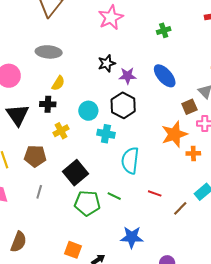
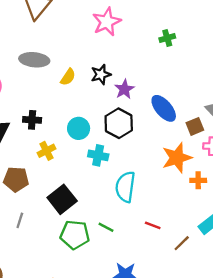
purple star: (127, 76) -> (124, 89), turned -30
blue ellipse: (165, 76) -> (164, 108), moved
yellow semicircle: (58, 83) -> (68, 77), moved

